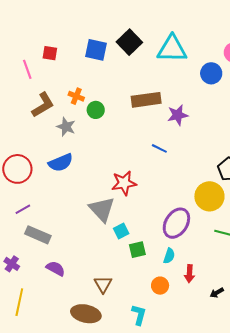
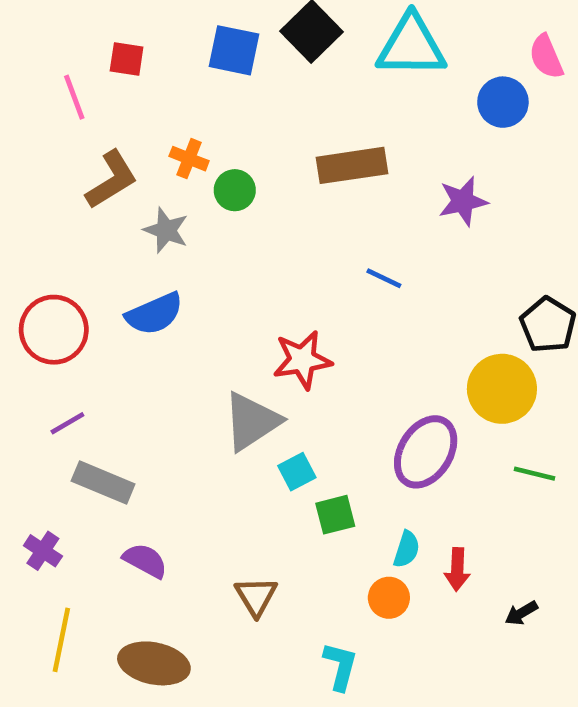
purple star: (178, 115) -> (463, 201), moved
gray triangle: (102, 209) -> (252, 421), turned 40
cyan semicircle: (169, 256) -> (407, 549), moved
brown ellipse: (86, 314) -> (154, 663), moved

